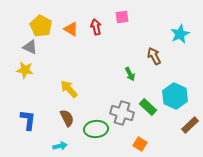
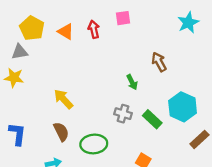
cyan star: (180, 34) -> (188, 23), moved
gray triangle: (30, 47) -> (20, 52), turned -35
gray cross: (122, 113) -> (123, 114), moved, size x0.7

